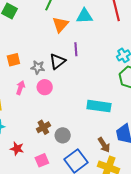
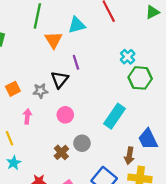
pink circle: (45, 87) -> (65, 115), moved
cyan rectangle: (99, 106) -> (114, 116), turned -50
gray circle: (63, 135) -> (82, 143), moved
brown arrow: (104, 145) -> (129, 156), turned 56

